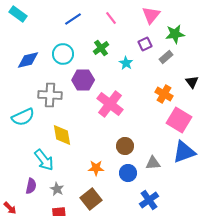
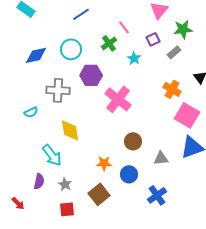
pink line: (111, 18) -> (124, 27), moved
cyan semicircle: (23, 117) -> (31, 112), size x0.6
blue circle: (128, 173) -> (129, 174), moved

